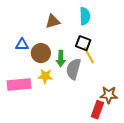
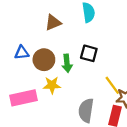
black square: (83, 43) -> (89, 53), moved
yellow line: (89, 55) -> (112, 85), moved
gray semicircle: (73, 69) -> (86, 110), moved

